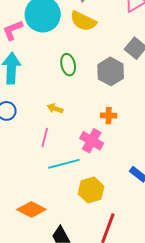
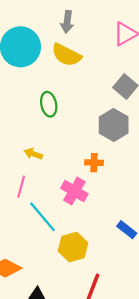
gray hexagon: (111, 71) -> (114, 125), moved
cyan line: (64, 164) -> (43, 217), turned 64

